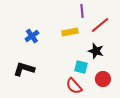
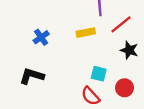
black star: (96, 51) -> (129, 50), moved

